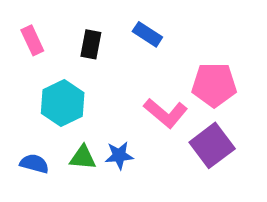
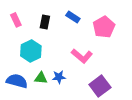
pink pentagon: (214, 85) -> (104, 27), moved, turned -30
purple square: (212, 145) -> (100, 86), moved
blue semicircle: (34, 164) -> (17, 81), size x1.5

